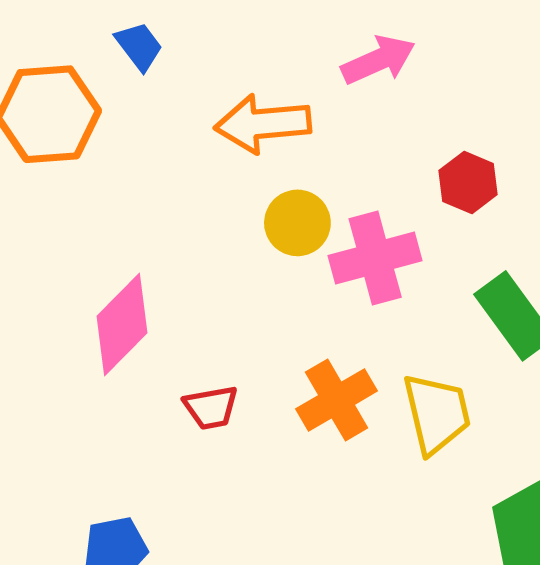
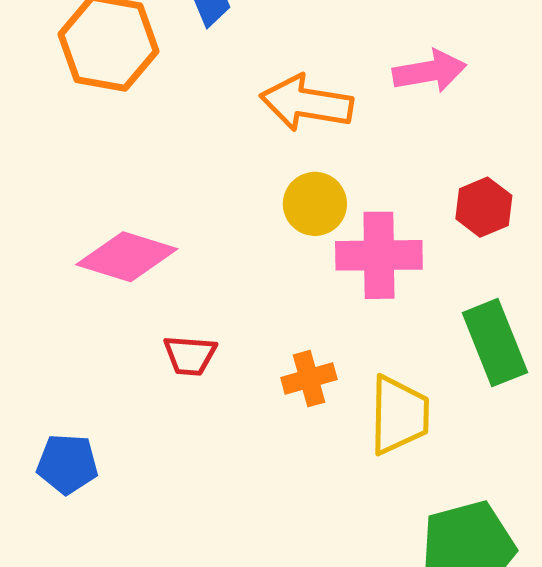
pink diamond: (122, 325) -> (127, 257), turned 48
orange cross: (337, 400) -> (309, 379), size x0.7

